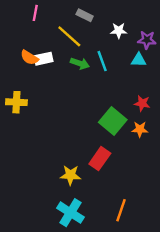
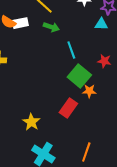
cyan line: (102, 61) -> (71, 50), moved
orange star: (140, 129) -> (89, 91), moved
yellow star: (70, 175) -> (31, 122), moved, turned 30

